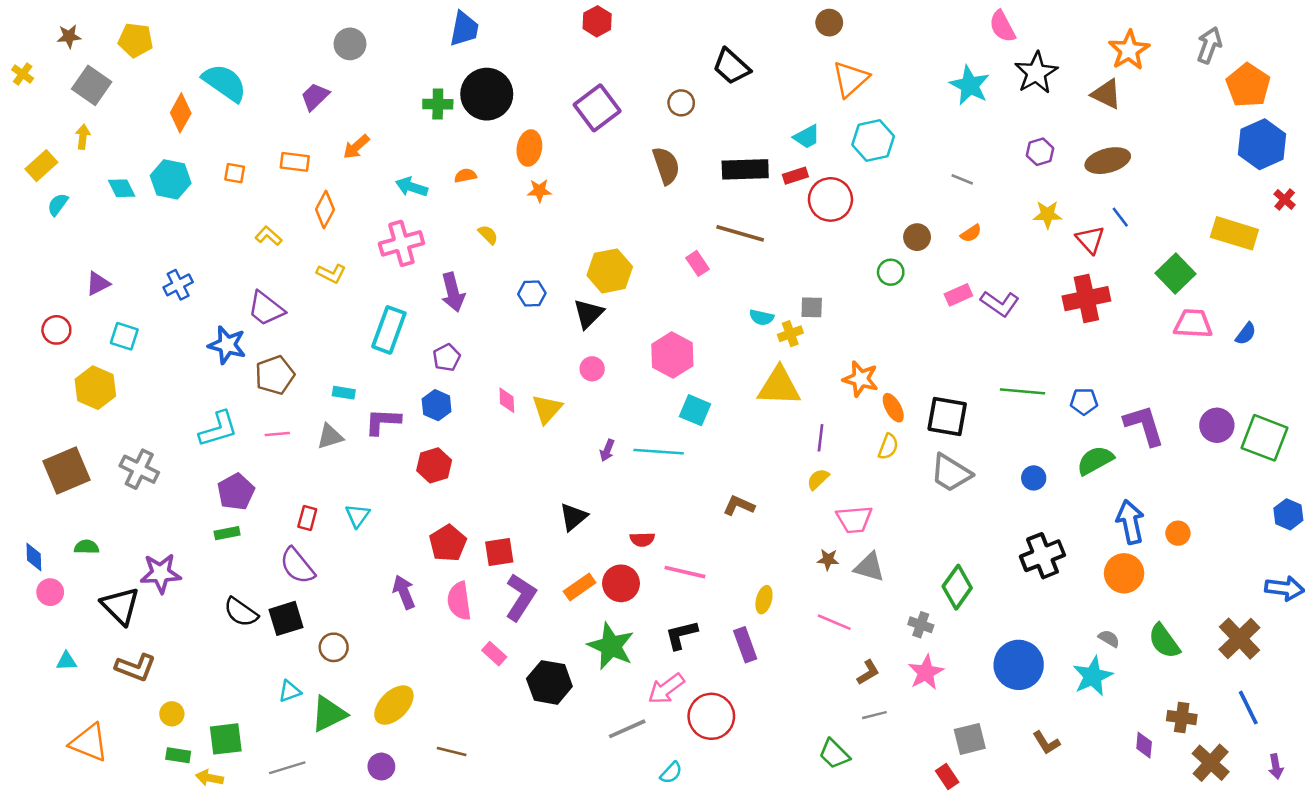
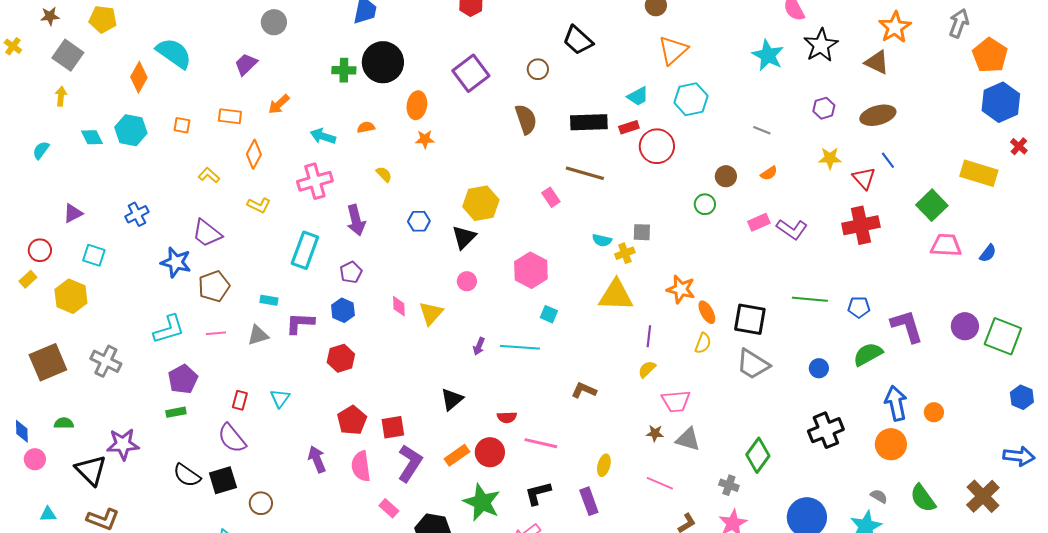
yellow rectangle: (41, 166) -> (28, 279), moved, size x0.7
cyan square: (695, 410) -> (549, 314), size x0.7

